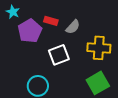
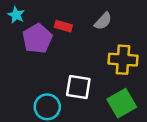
gray semicircle: (73, 27) -> (103, 21), moved
white square: (59, 55) -> (78, 87), moved, turned 30

